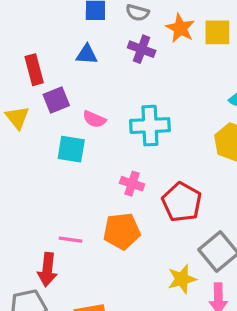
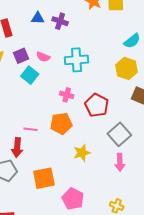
purple cross: (142, 49) -> (60, 21), moved
purple square: (56, 100) -> (21, 56), moved
cyan square: (71, 149) -> (30, 75), turned 30
yellow star: (182, 279) -> (82, 153), moved

